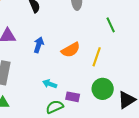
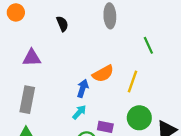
blue arrow: (39, 45) -> (83, 88), moved
cyan arrow: (50, 84) -> (79, 112), turned 112

